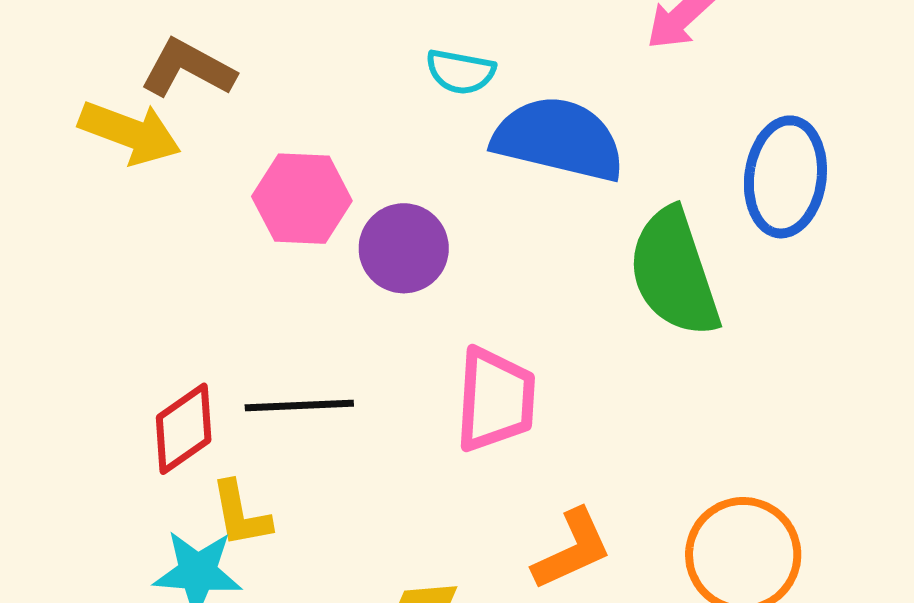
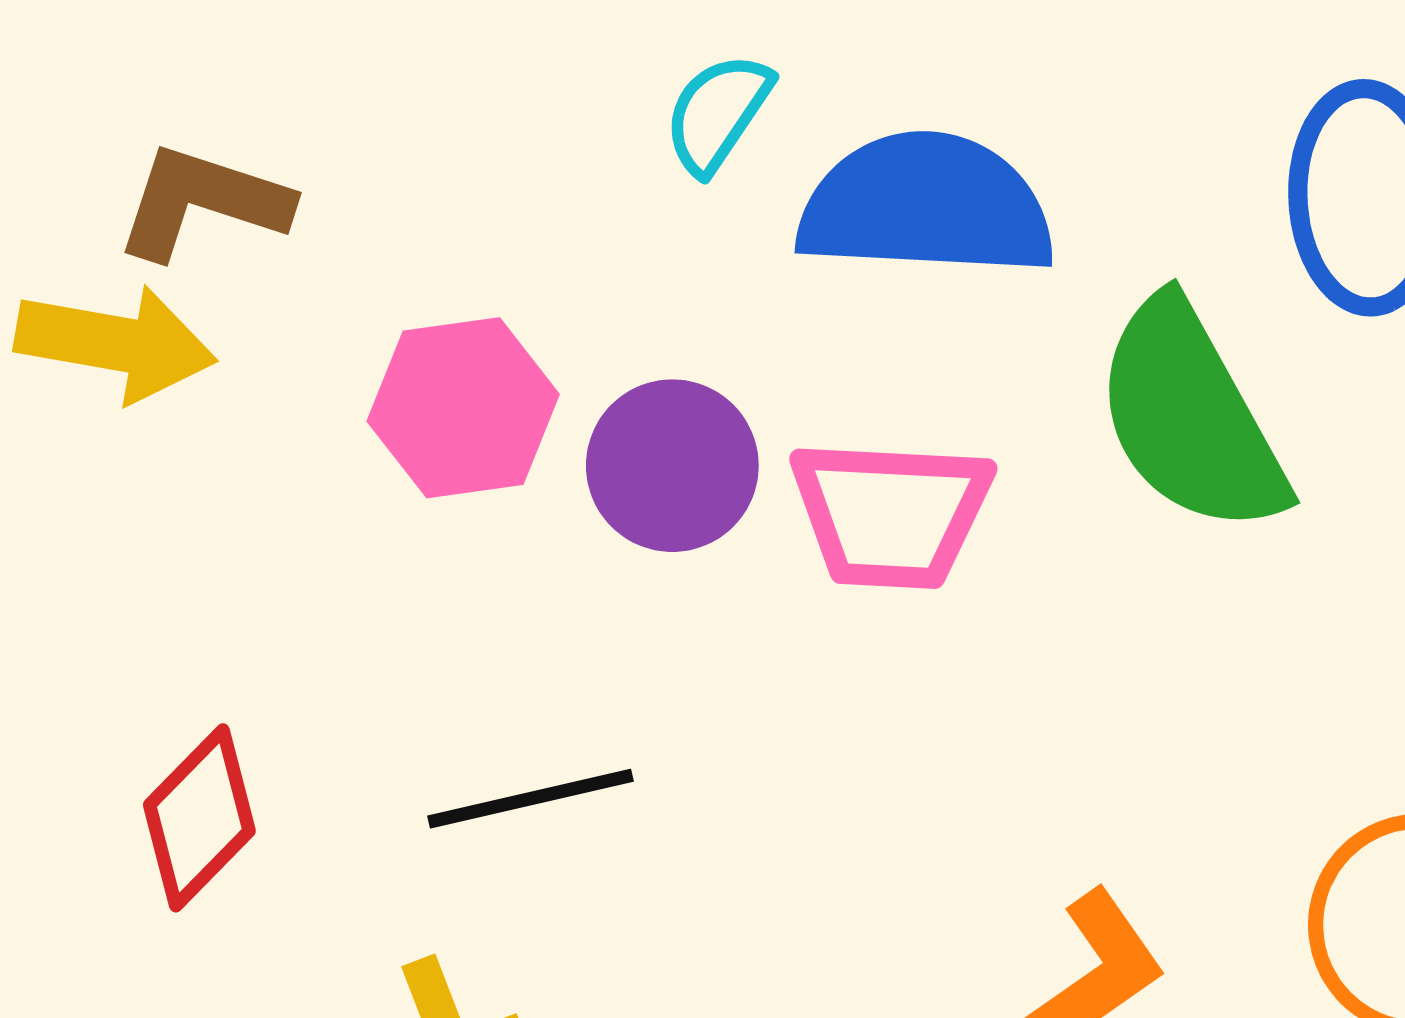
cyan semicircle: (460, 72) -> (718, 113), turned 124
pink trapezoid: (495, 400) -> (891, 514), moved, turned 100
red diamond: (184, 429) -> (199, 818), moved

